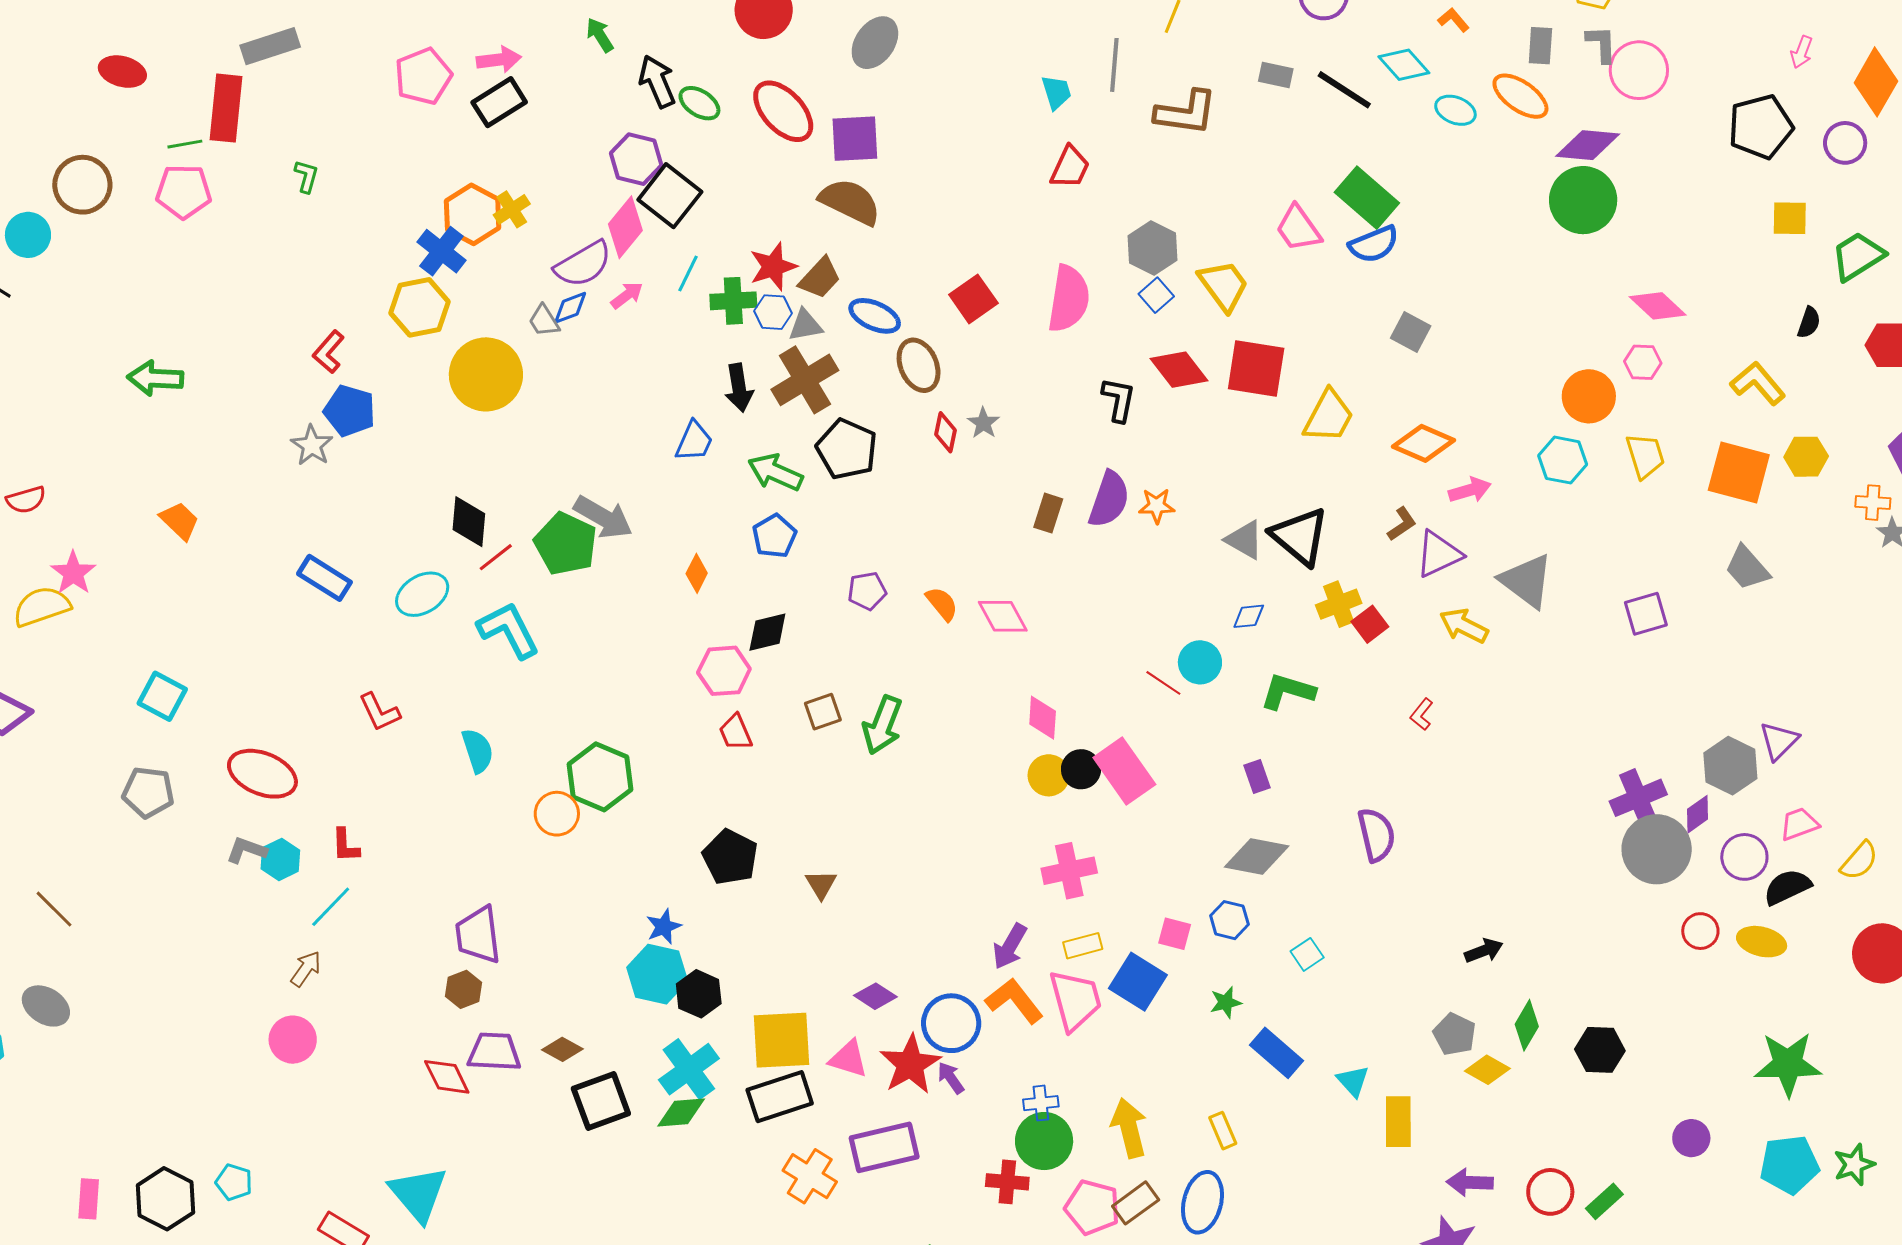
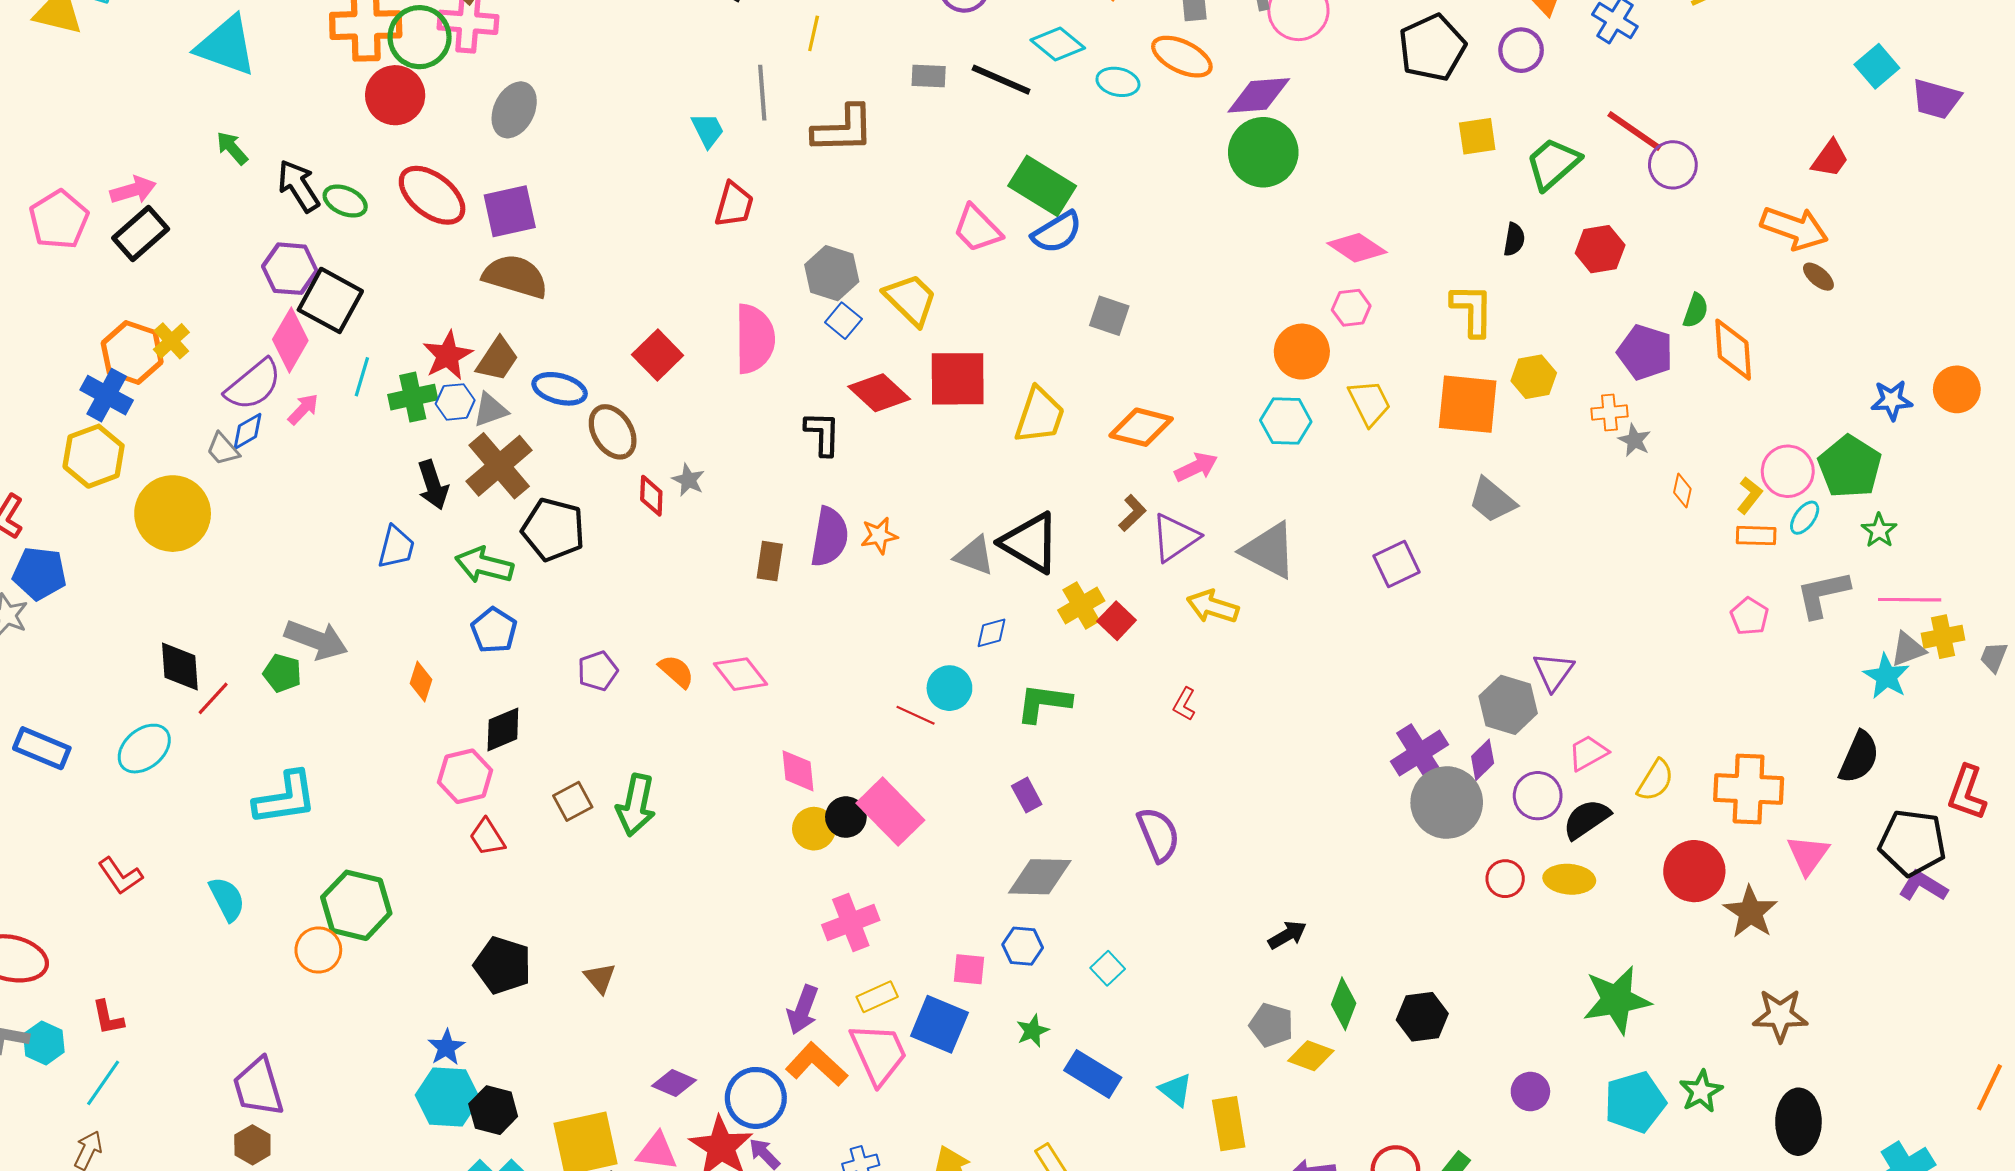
yellow L-shape: (1758, 383) -> (1472, 310), turned 50
green pentagon: (566, 544) -> (282, 673), size x0.6
cyan L-shape: (509, 630) -> (285, 798), moved, turned 118

